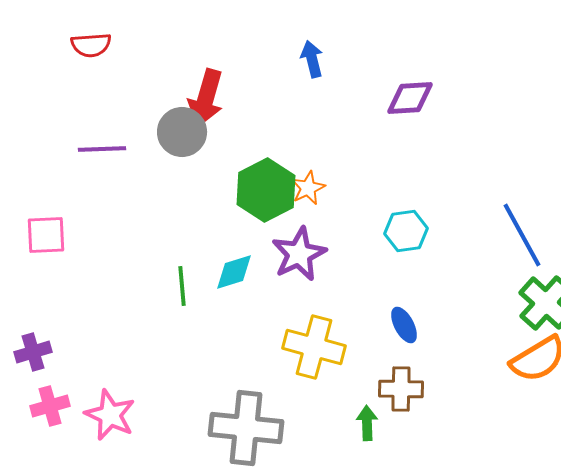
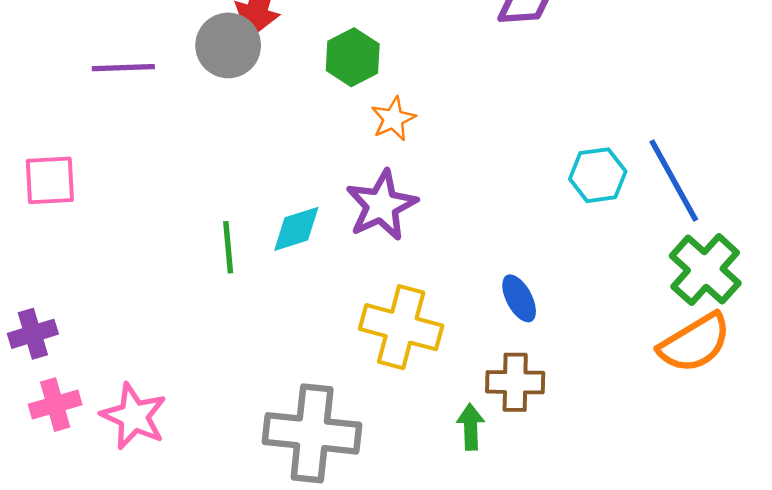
green hexagon: (266, 190) -> (353, 57), moved, size x0.7
cyan hexagon: (406, 231) -> (598, 175), moved

